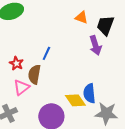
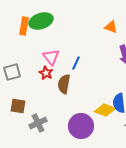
pink triangle: (21, 87) -> (51, 57), moved, turned -30
yellow diamond: (75, 100) -> (105, 110), turned -35

